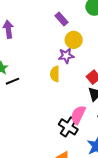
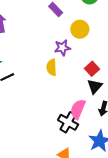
yellow circle: (74, 40) -> (80, 29), moved

